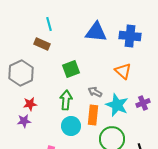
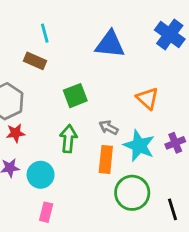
blue cross: (130, 36) -> (170, 35), moved, turned 30
red star: (30, 104) -> (16, 133), moved
cyan circle: (71, 126) -> (41, 175), moved

